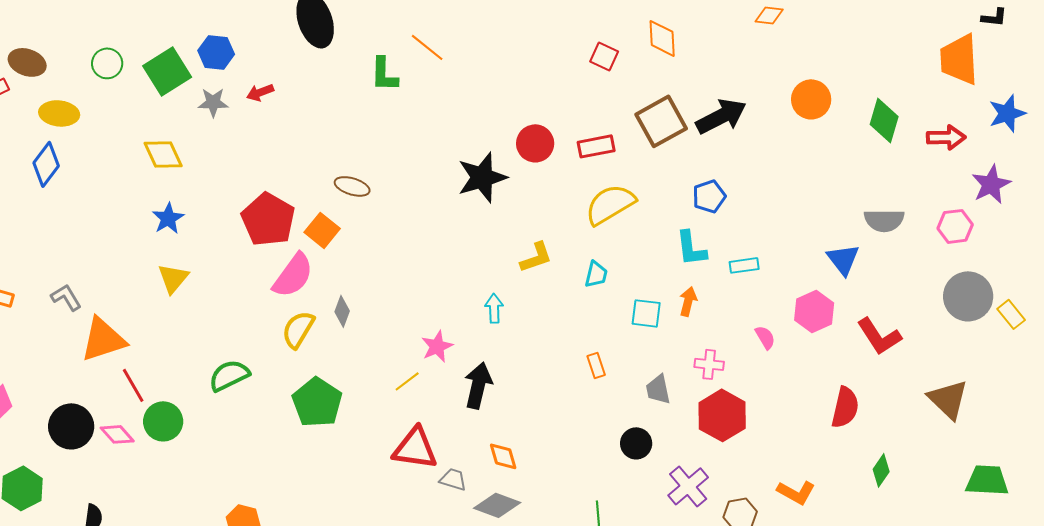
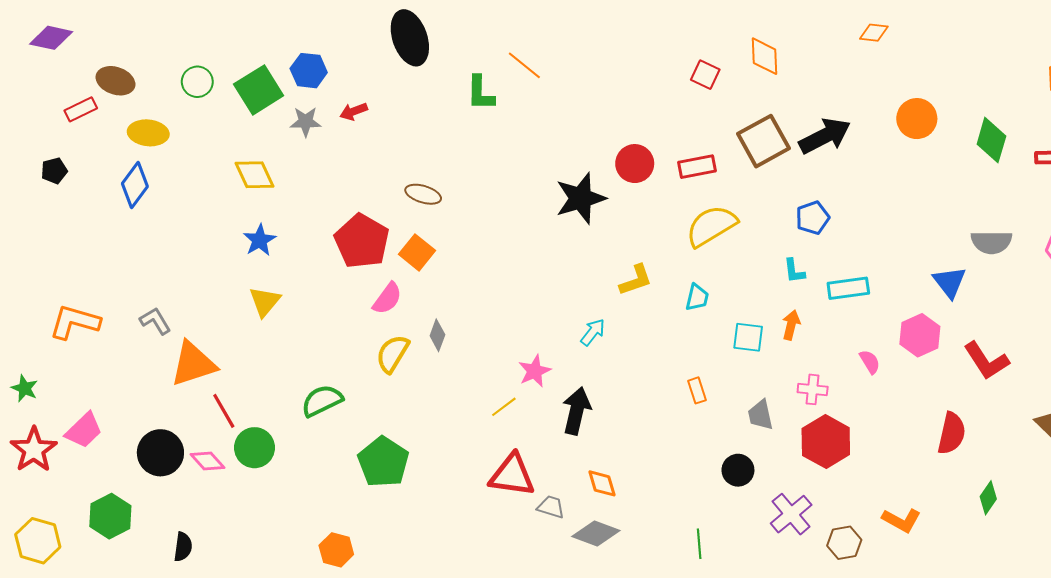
brown ellipse: (352, 186) -> (423, 194), moved
cyan L-shape: (691, 248) -> (794, 271), size x0.7
cyan rectangle: (744, 265) -> (848, 288), size x1.4
pink semicircle: (293, 275) -> (387, 298), size x0.7
cyan arrow: (494, 308) -> (593, 332), turned 40
green pentagon: (317, 402) -> (383, 462), moved

